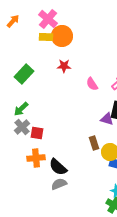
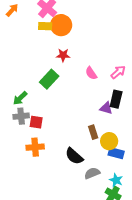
green rectangle: (24, 74) -> (49, 79), moved
gray cross: (22, 127) -> (21, 116), turned 35
black semicircle: (58, 167) -> (74, 156), moved
gray semicircle: (59, 184) -> (92, 173), moved

